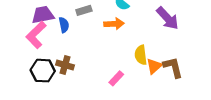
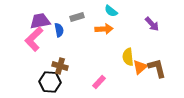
purple arrow: (168, 18) -> (152, 24), size x0.7
black hexagon: (43, 71) -> (50, 82), moved
pink rectangle: (116, 78) -> (99, 82), moved

